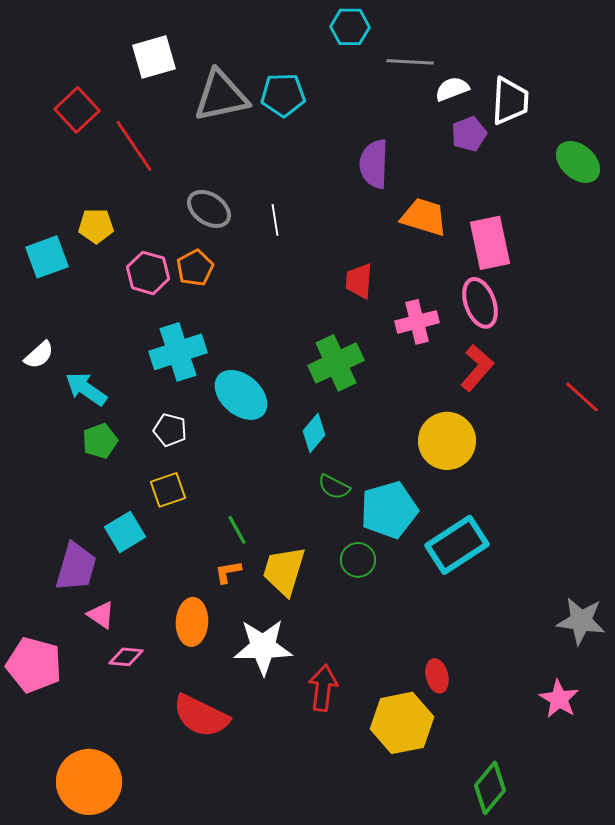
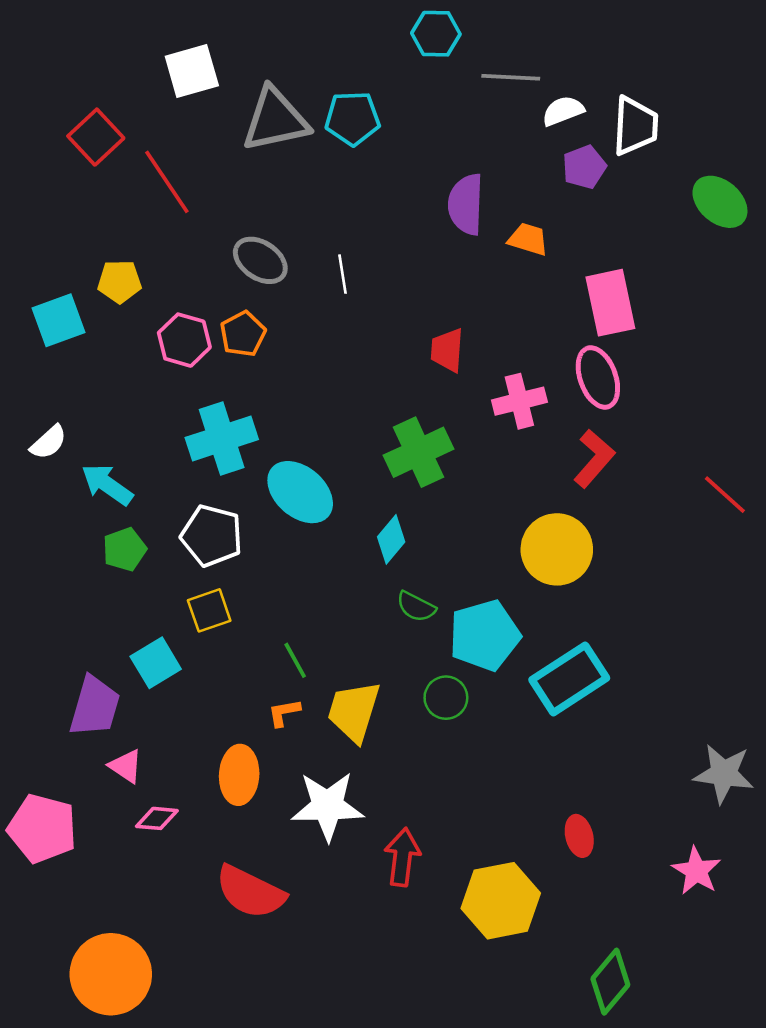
orange trapezoid: (424, 217) -> (528, 239), moved, size x0.7
white pentagon: (170, 430) -> (212, 536), size x1.5
red ellipse: (437, 676) -> (579, 836), moved

